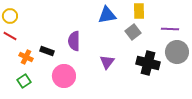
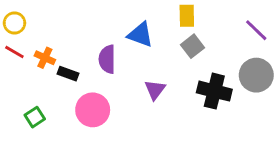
yellow rectangle: (139, 11) -> (187, 16), moved
blue triangle: (107, 15) -> (140, 35), moved, turned 30
purple line: (170, 29) -> (256, 30), moved, turned 42
orange cross: (26, 57) -> (45, 58), moved

